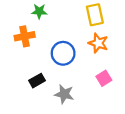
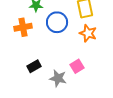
blue circle: (63, 53) -> (57, 22), moved
pink square: (104, 78) -> (77, 66), moved

